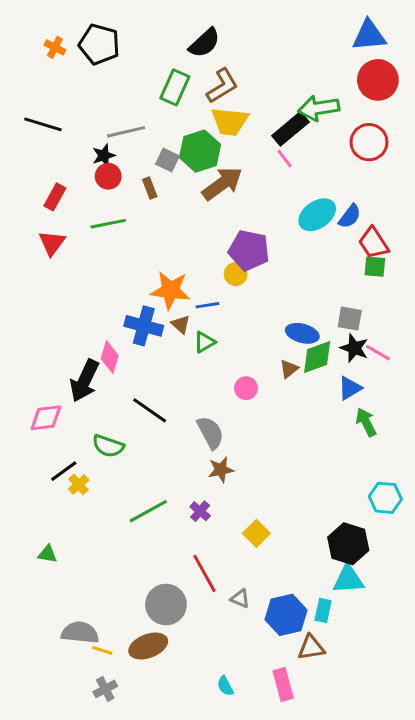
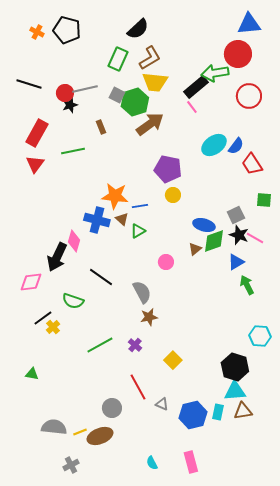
red circle: (378, 80) -> (238, 54), moved
gray square: (167, 160) -> (117, 95), moved
red circle: (108, 176) -> (65, 93), moved
red rectangle: (55, 197) -> (37, 133), size x1.5
green square: (375, 267) -> (264, 200), moved
yellow circle: (236, 274) -> (173, 195), moved
gray square: (350, 319) -> (236, 215), turned -36
gray circle: (166, 605) -> (112, 408), size x0.7
brown triangle: (311, 647) -> (243, 411), moved
yellow line: (102, 650) -> (80, 432), moved, turned -40

